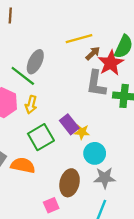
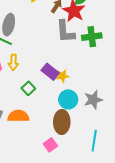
green square: (41, 137) -> (28, 88), size x0.6
cyan circle: (95, 153) -> (68, 99), moved
gray star: (105, 178) -> (93, 100), moved

